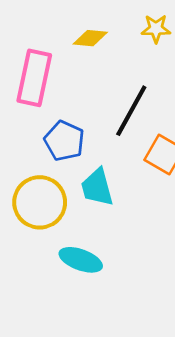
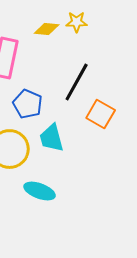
yellow star: (156, 29) -> (77, 22), moved

